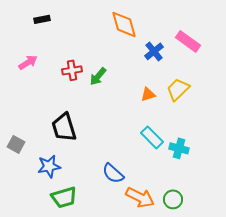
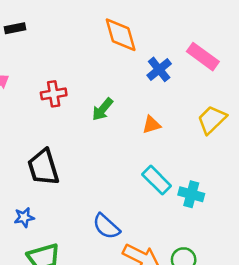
green arrow: (98, 76) -> (103, 109), moved
yellow trapezoid: (178, 89) -> (212, 120), moved
blue star: (49, 166) -> (24, 217), size x0.7

